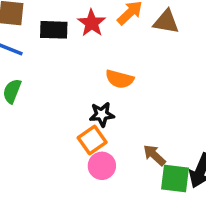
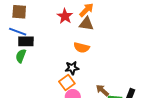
brown triangle: (166, 22) -> (86, 24), moved
black rectangle: (54, 30) -> (26, 41), moved

